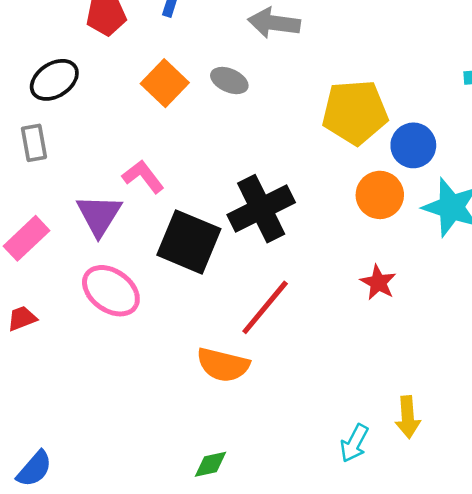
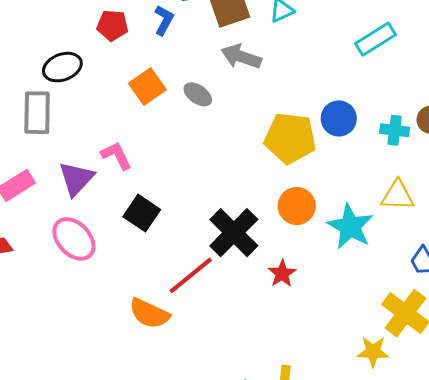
gray rectangle: (34, 143) -> (37, 113), size x1.5
blue circle: (413, 145) -> (339, 118), moved
black cross: (261, 209) -> (234, 233), moved, turned -30
black square: (189, 242) -> (142, 213), size x0.7

